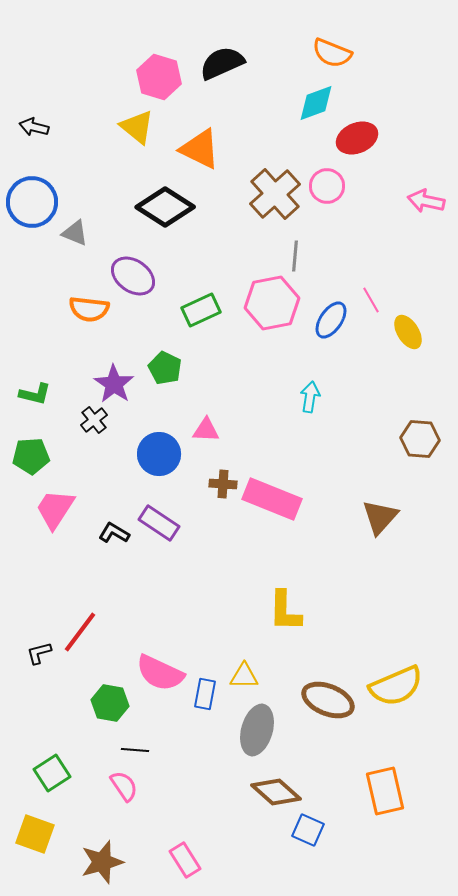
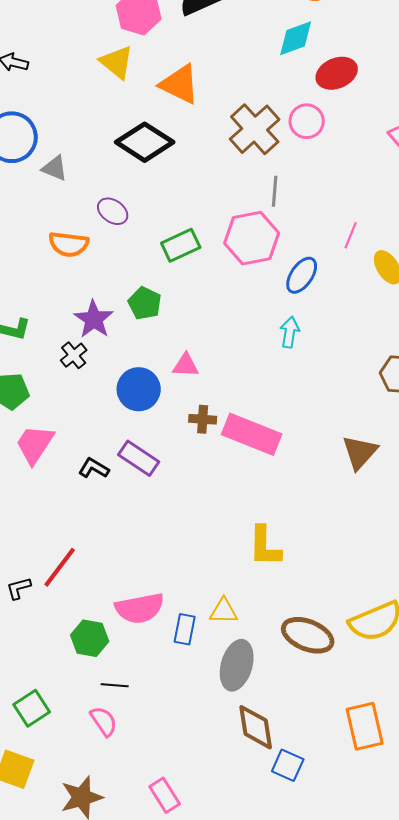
purple ellipse: (133, 276) -> (113, 211), size x0.7
pink line: (371, 300) -> (351, 235), turned 52
blue ellipse: (331, 320) -> (302, 275), moved
pink semicircle: (160, 673) -> (140, 608), turned -36
brown diamond: (276, 792) -> (256, 727), turned 39

